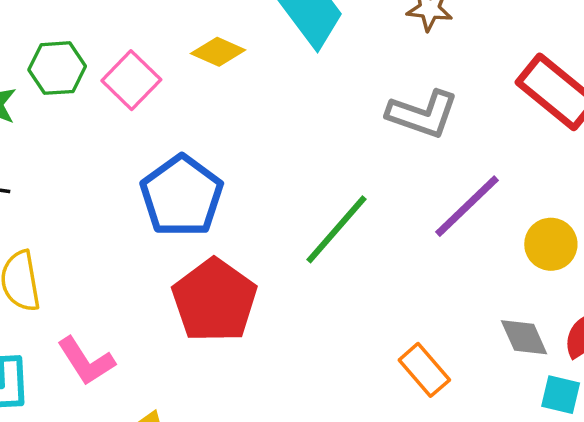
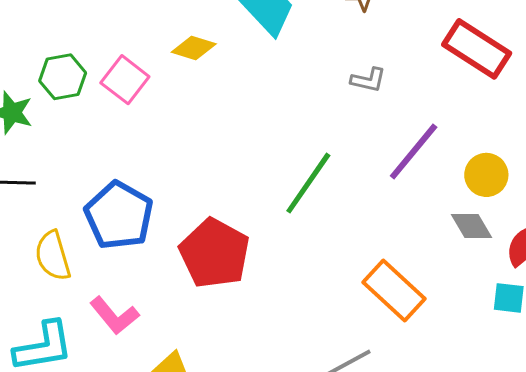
gray L-shape: (423, 114) -> (368, 80), size x0.6
blue pentagon: (182, 196) -> (119, 215), moved
gray diamond: (524, 337) -> (471, 226), moved
orange rectangle: (424, 370) -> (394, 291), size x1.4

